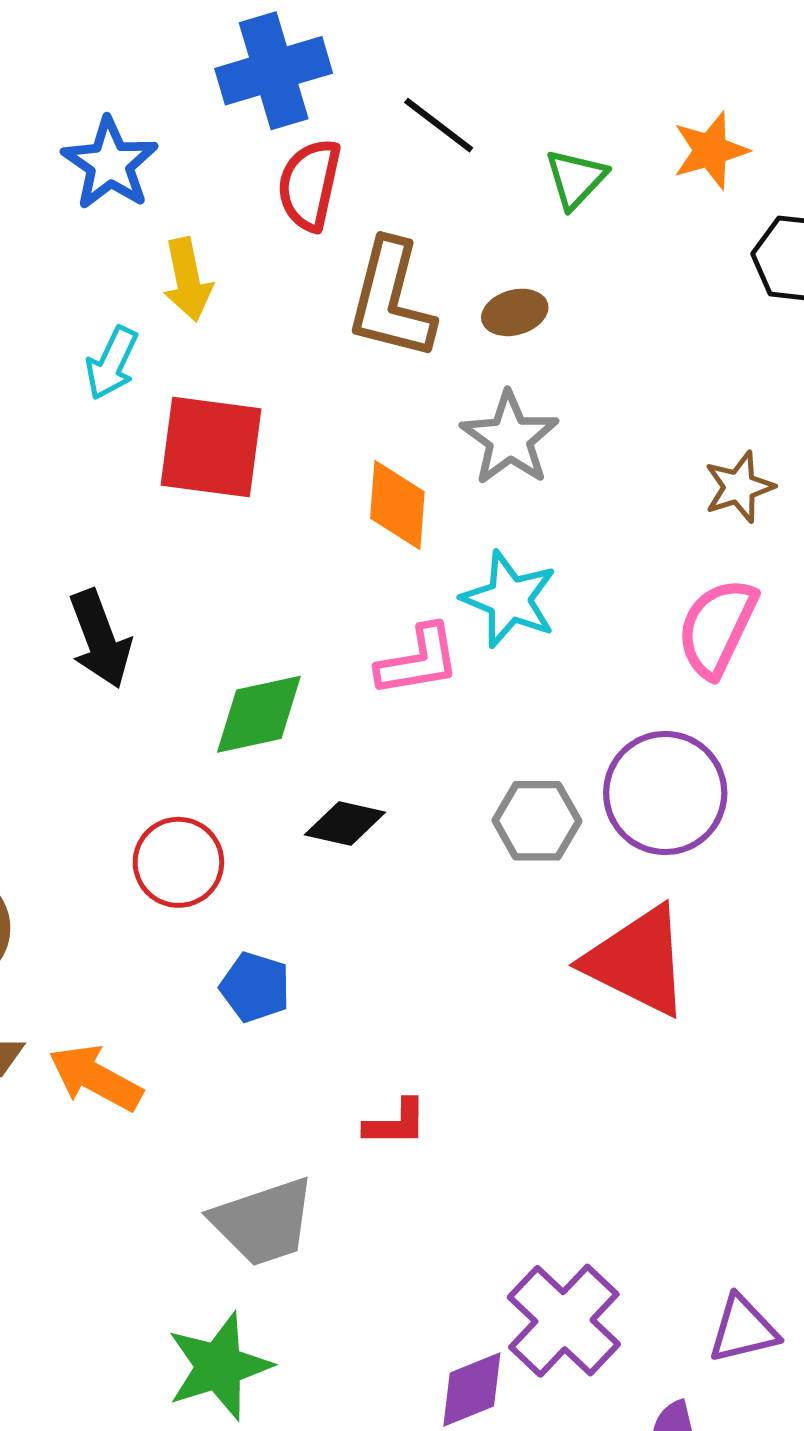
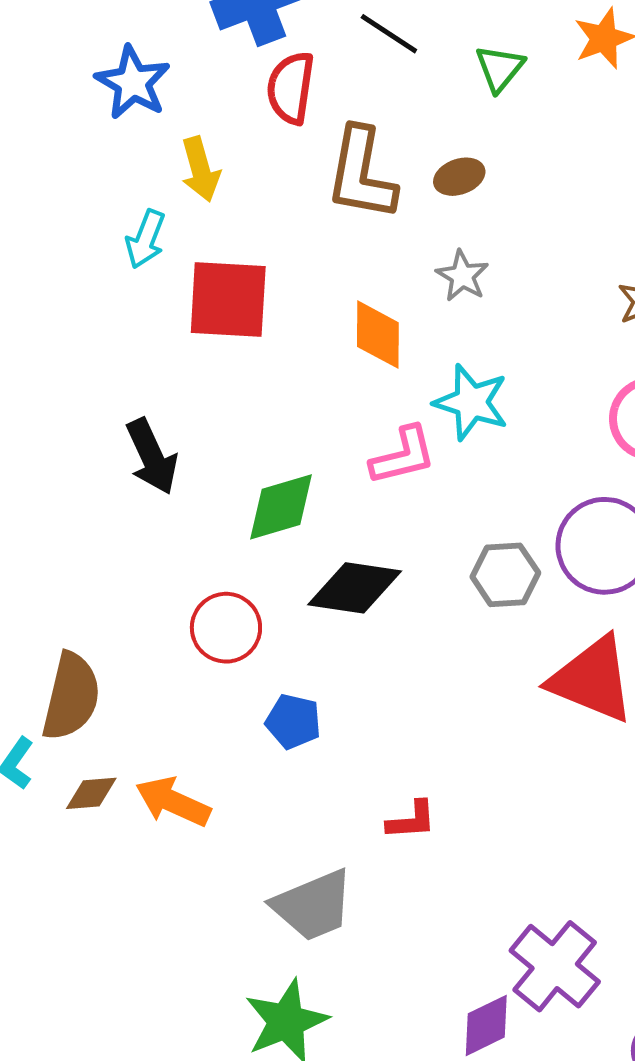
gray star: (510, 438) -> (462, 276), size x0.7
black diamond: (345, 824) -> (355, 588), size x1.5

